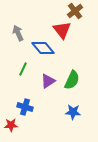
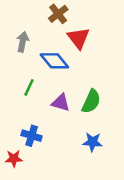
brown cross: (75, 11) -> (58, 14), moved
gray arrow: (18, 33) -> (23, 42), turned 35
purple triangle: (48, 81) -> (61, 103), turned 49

